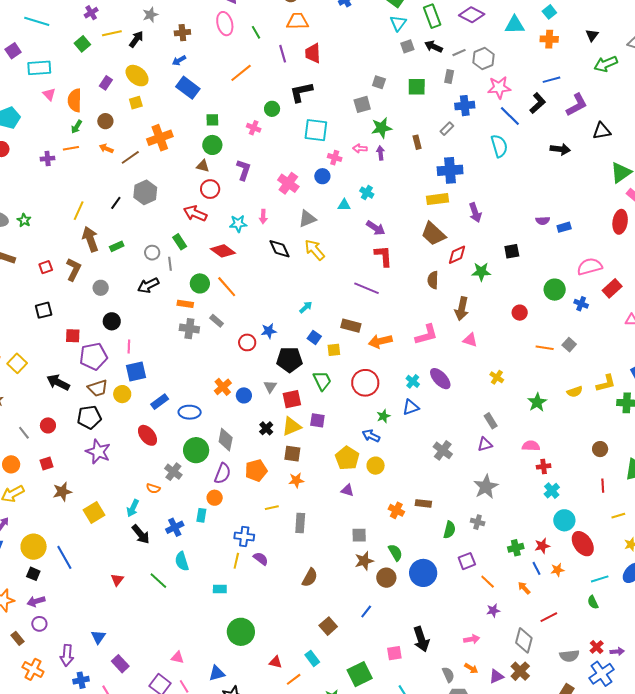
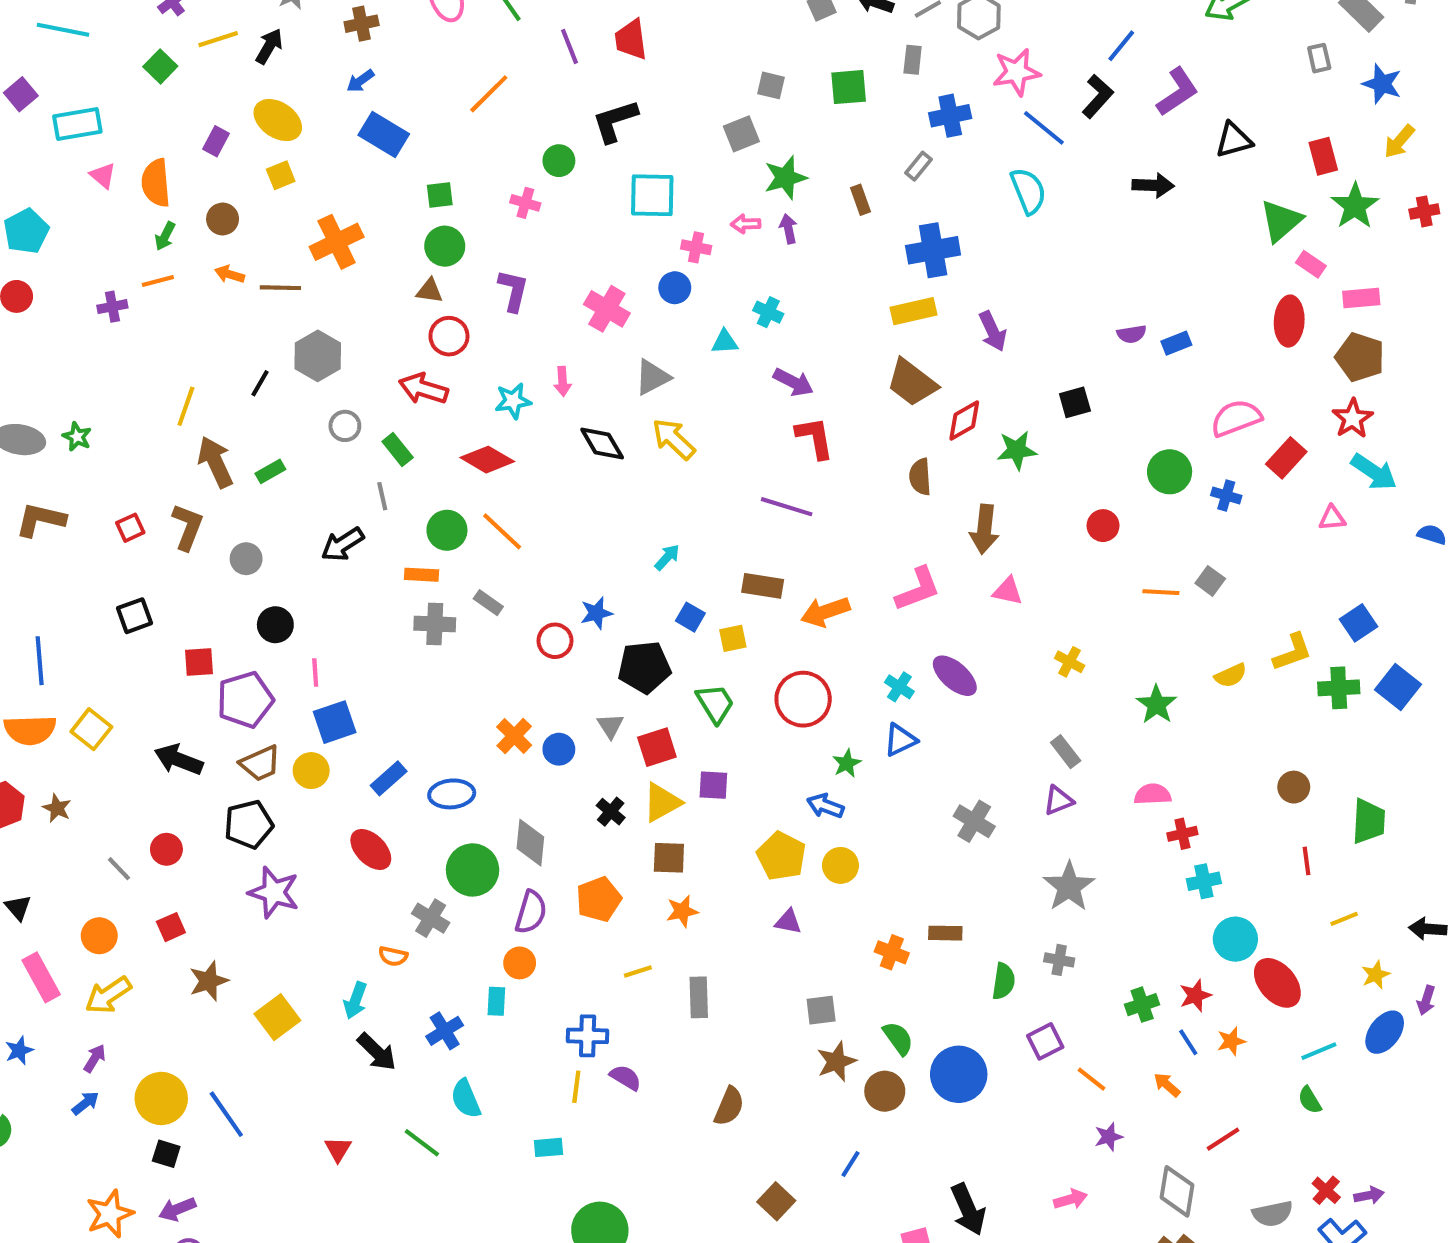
blue line: (551, 80) -> (1121, 46), turned -30
brown line: (130, 157) -> (280, 288), turned 42
gray circle: (152, 253) -> (345, 426), moved
cyan cross: (552, 491) -> (1204, 881), turned 35

